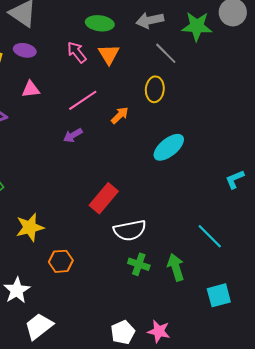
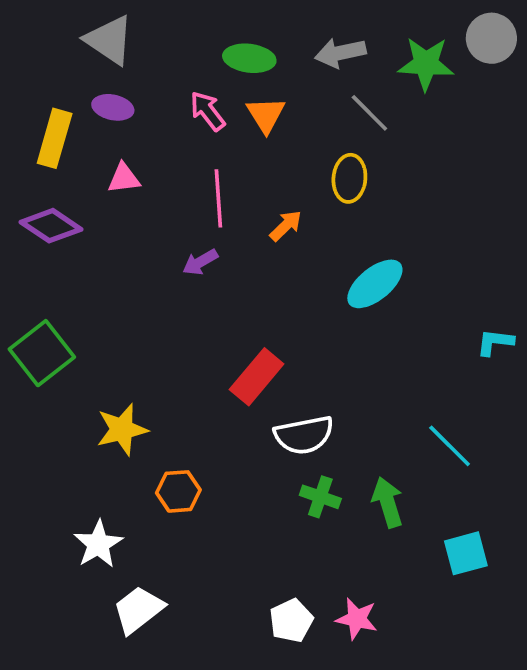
pink line: (83, 100) -> (218, 198), turned -60
cyan L-shape: (235, 179) -> (495, 342), turned 30

